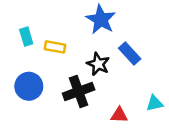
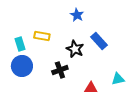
blue star: (101, 19) -> (77, 15), size x0.6
cyan rectangle: (26, 37) -> (20, 44), moved
black cross: (79, 91) -> (60, 70), size x0.7

